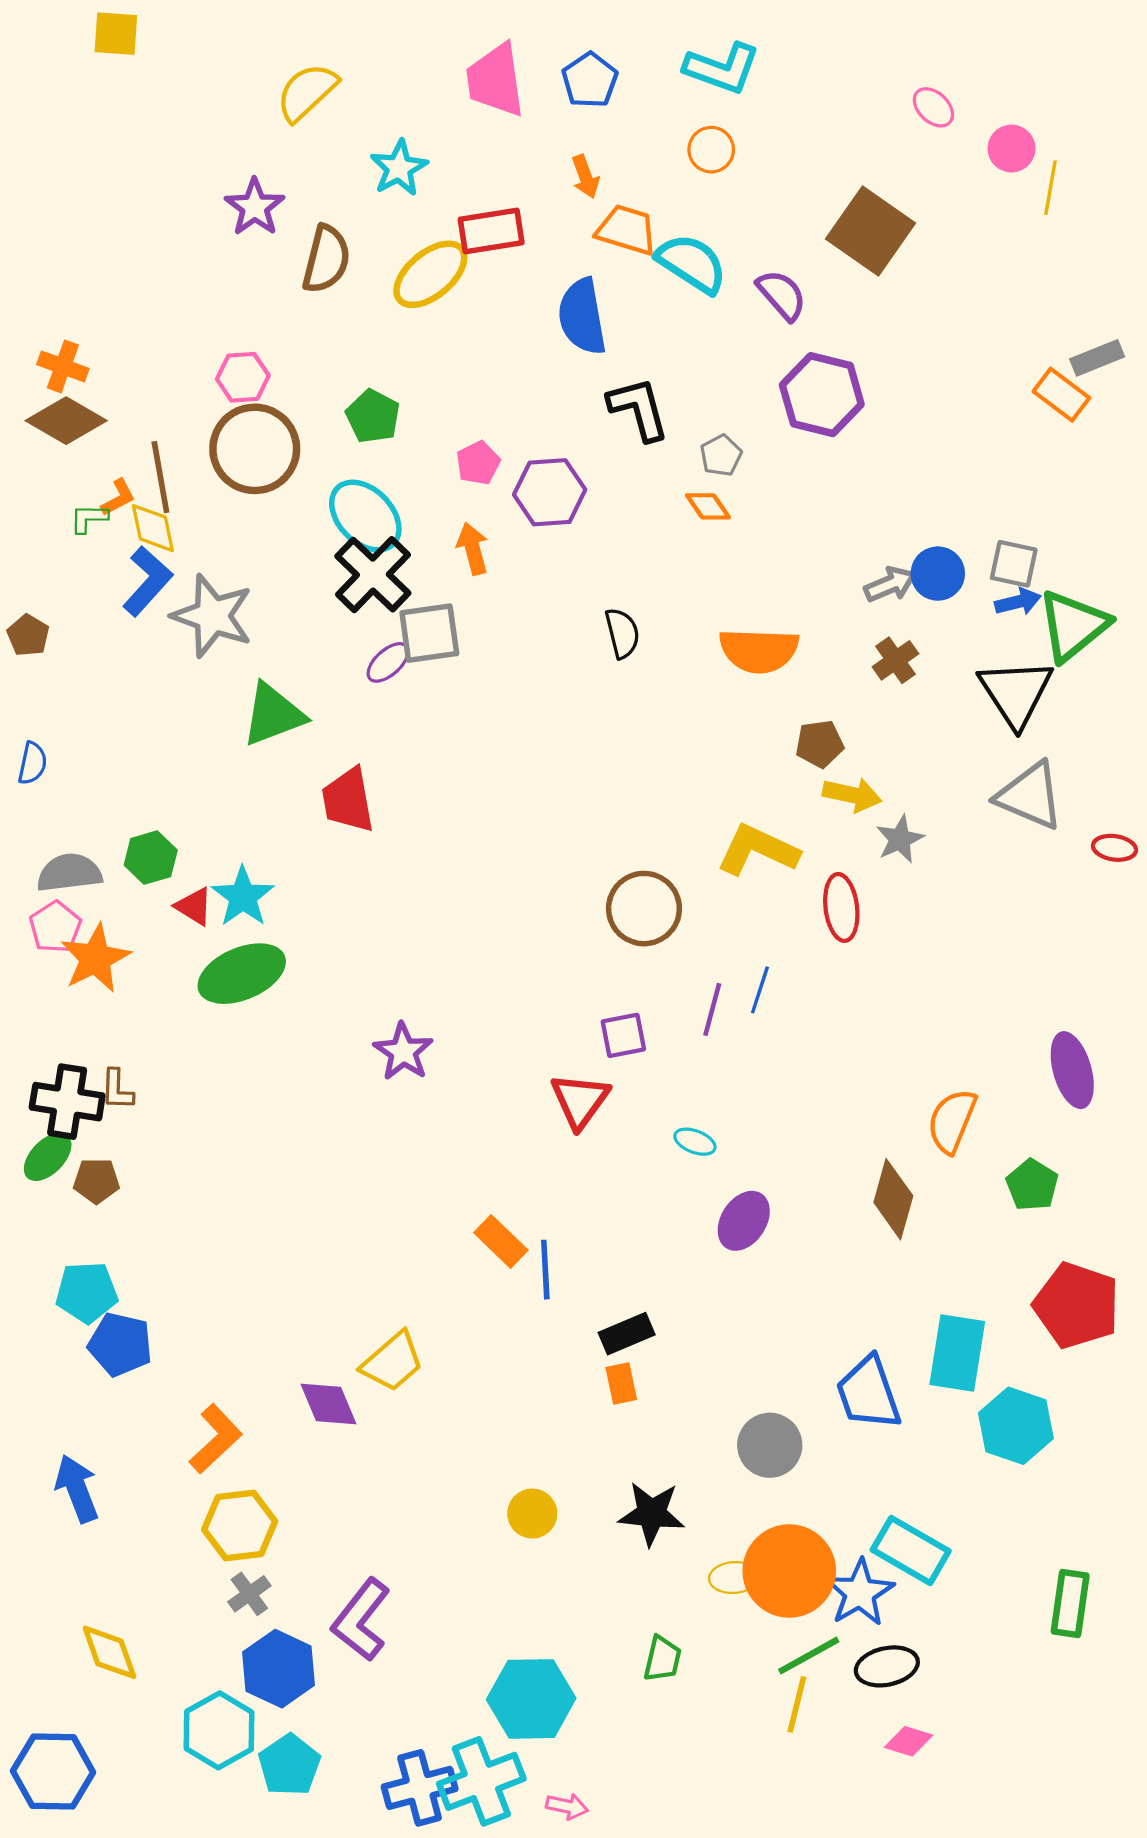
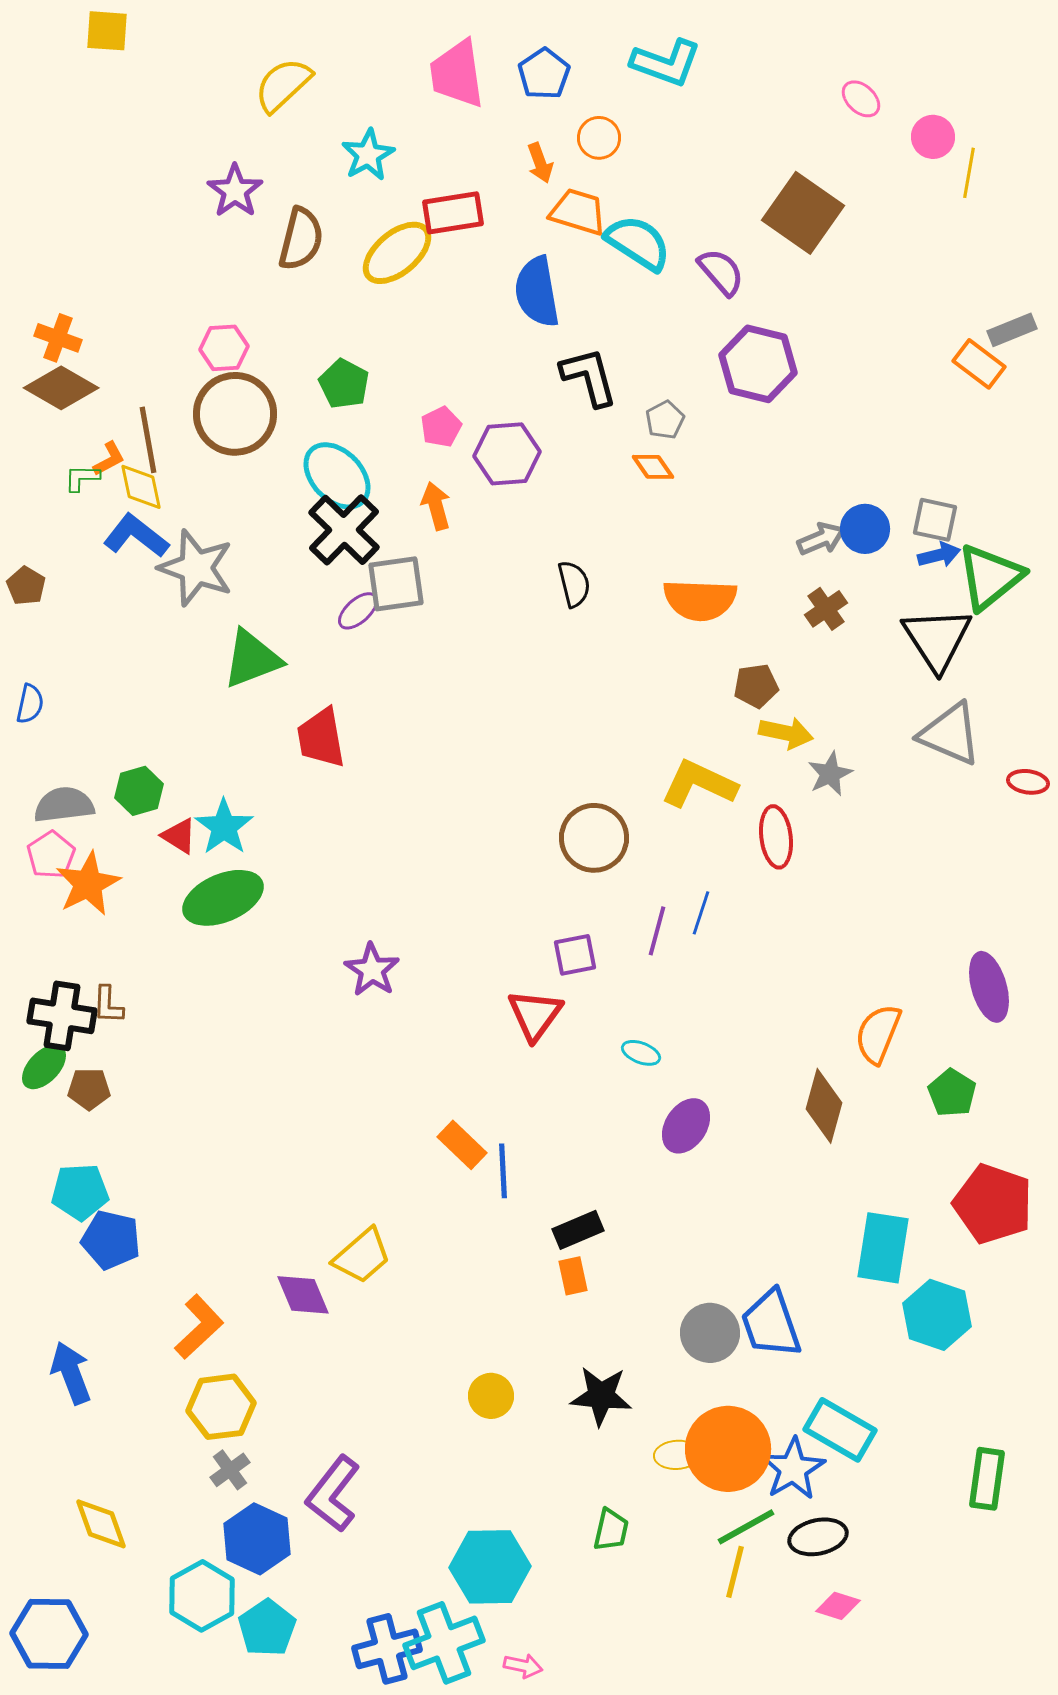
orange circle: (711, 150) -> (599, 138), moved
blue L-shape: (147, 581) -> (136, 536), turned -94
blue trapezoid: (868, 1393) -> (771, 1324), moved

